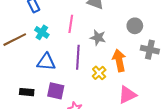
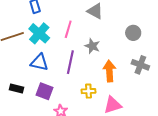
gray circle: (135, 26) -> (133, 33), moved
cyan cross: (42, 32) -> (39, 33), size x1.5
yellow cross: (99, 73) -> (89, 91), moved, turned 32

